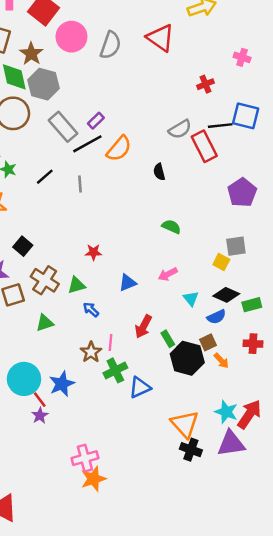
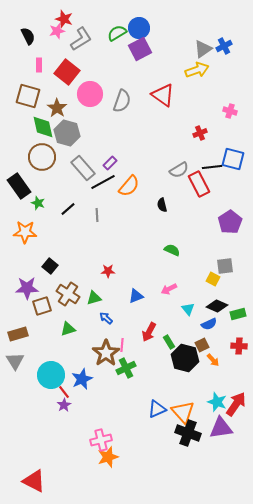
brown star: (91, 352) -> (106, 353), size x1.5
blue triangle: (140, 387) -> (157, 409), moved
black cross: (191, 450) -> (188, 433), size x1.4

